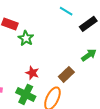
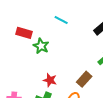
cyan line: (66, 11) -> (61, 20), moved

